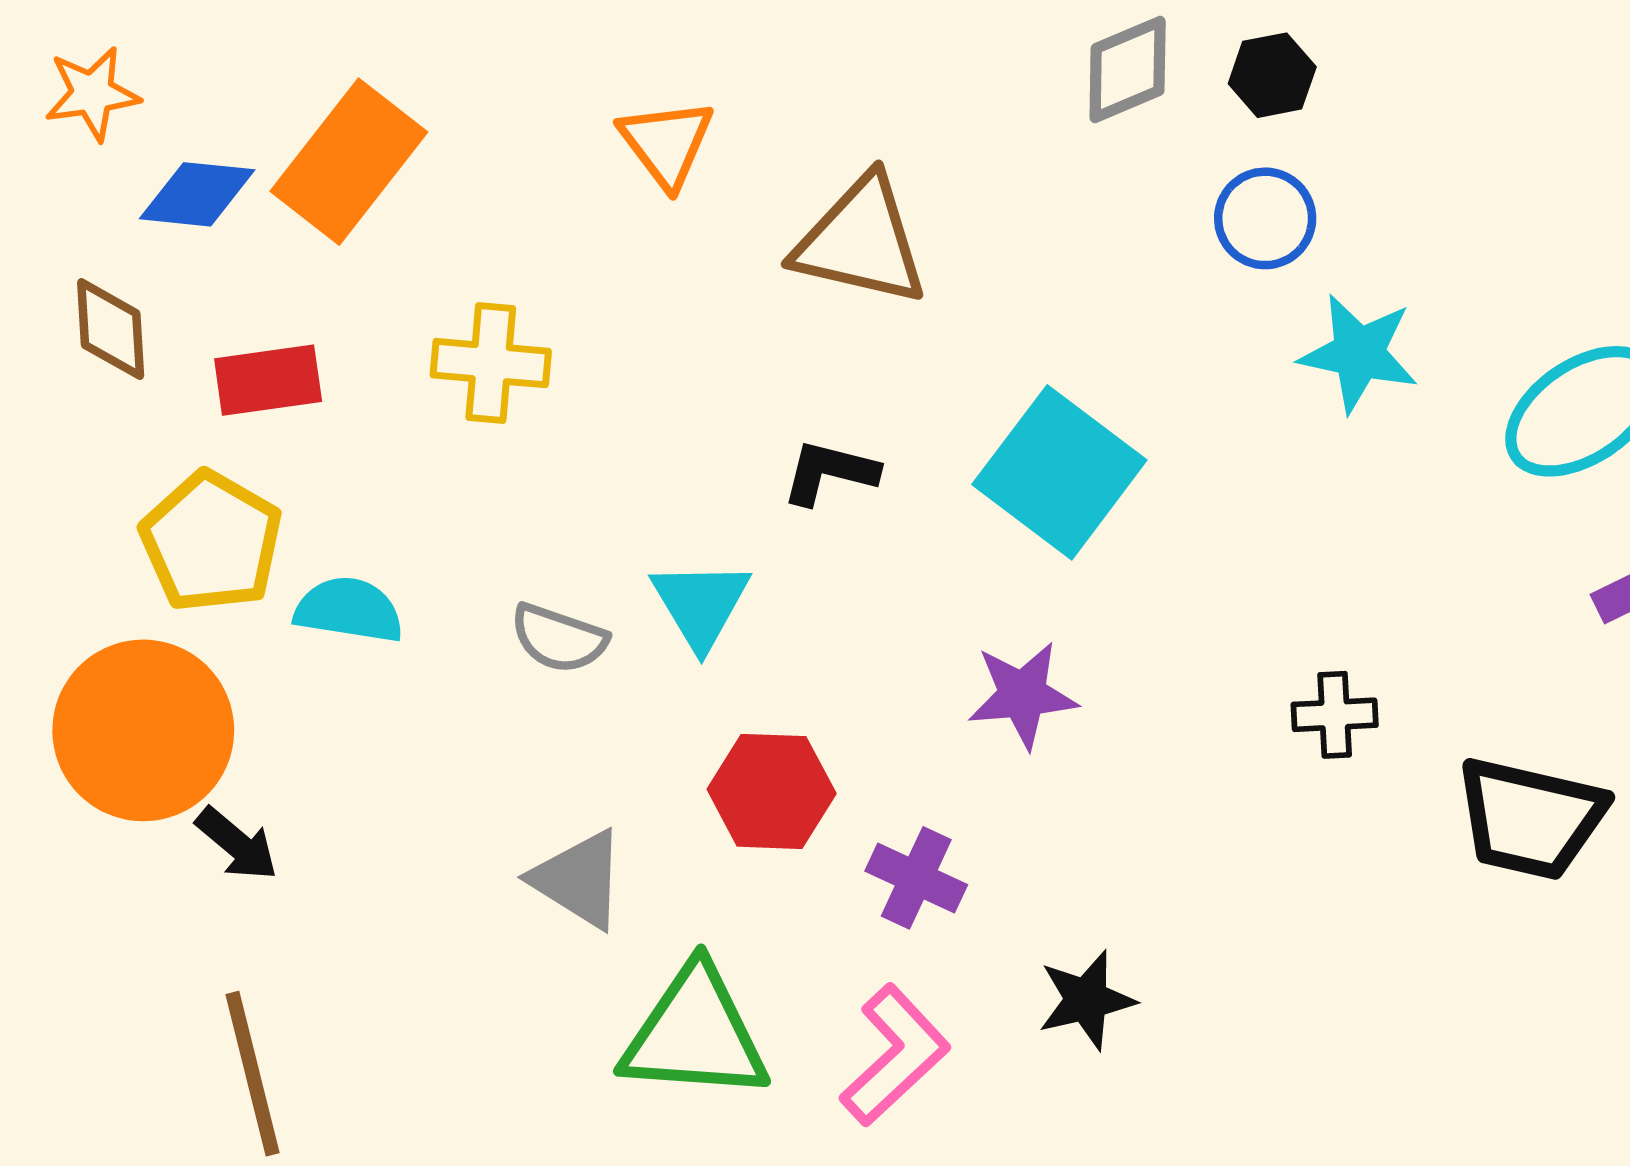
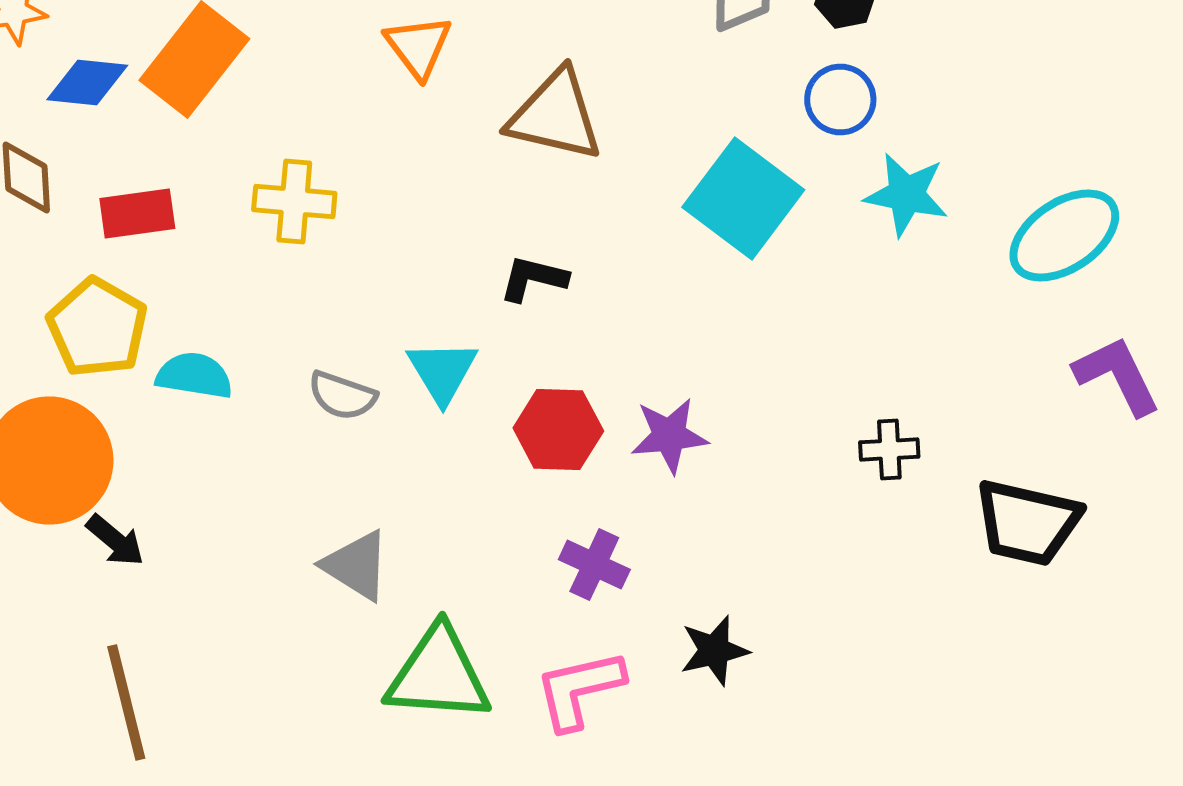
cyan square: (1059, 472) -> (743, 198), moved
red hexagon: (772, 791) -> (558, 430), moved
pink L-shape: (895, 1055) -> (579, 690), turned -150

